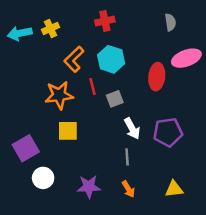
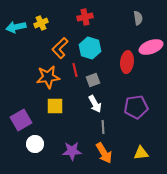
white arrow: (132, 129) -> (95, 104), moved
orange arrow: (128, 189) -> (104, 153), size x1.5

